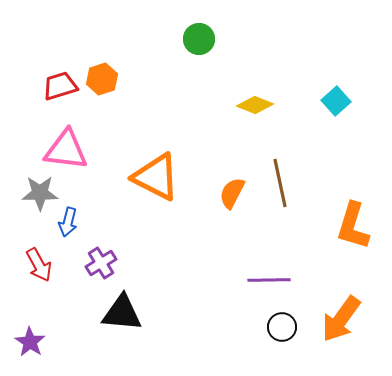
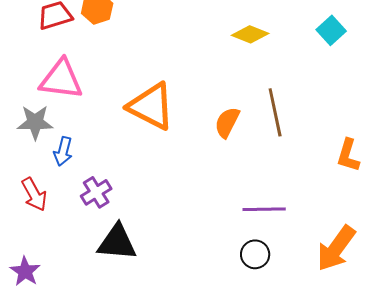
orange L-shape: (353, 226) -> (348, 155), size x0.7
black circle: (282, 327) -> (255, 254), moved

